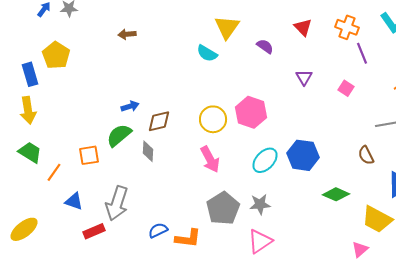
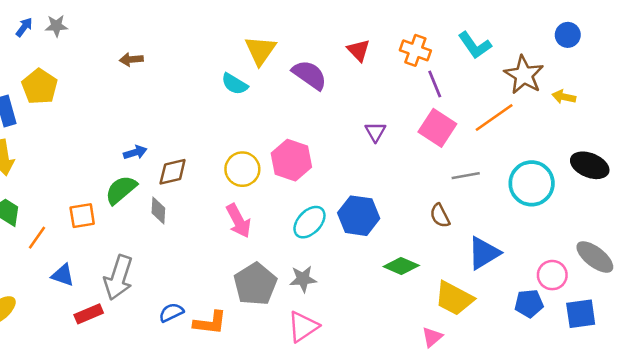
purple semicircle: (265, 46) -> (309, 75), size x1.6
purple triangle: (304, 77) -> (375, 132), moved
pink square: (346, 88) -> (437, 128), moved, size x1.8

